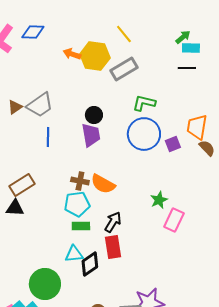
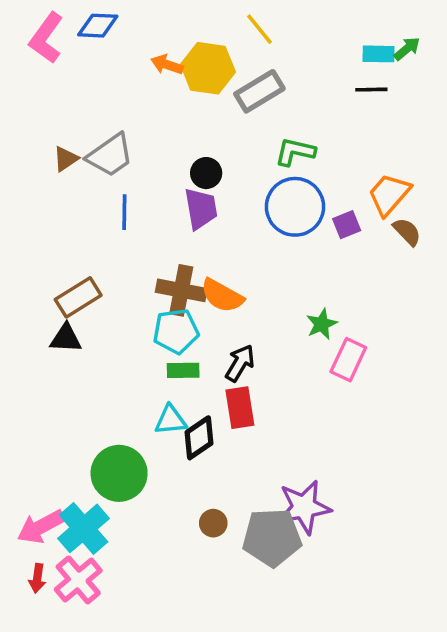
green arrow: (183, 37) -> (407, 49), moved
orange trapezoid: (197, 127) -> (389, 194), turned 32
brown cross: (80, 181) -> (181, 290), size x1.5

